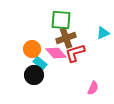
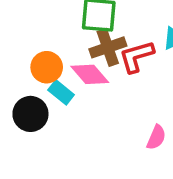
red L-shape: (75, 53) -> (137, 56), moved
black circle: (34, 75) -> (30, 114), moved

